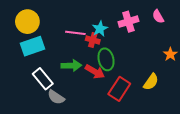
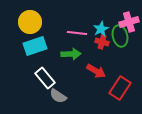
red cross: (93, 40) -> (102, 42), moved
green ellipse: (106, 59) -> (120, 36), moved
green arrow: (71, 65) -> (71, 54), moved

